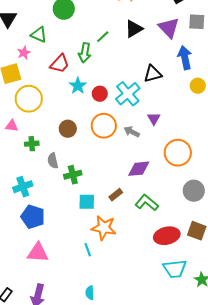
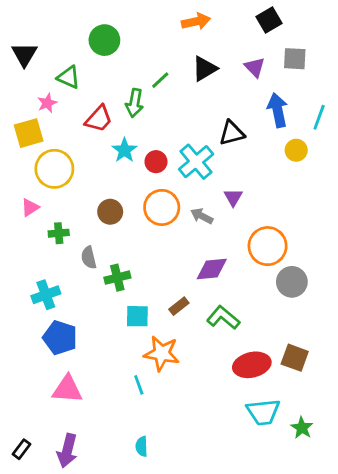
purple triangle: (169, 28) -> (255, 67), size x0.7
pink triangle: (12, 126) -> (30, 207), turned -40
gray circle: (194, 191) -> (292, 282), moved

